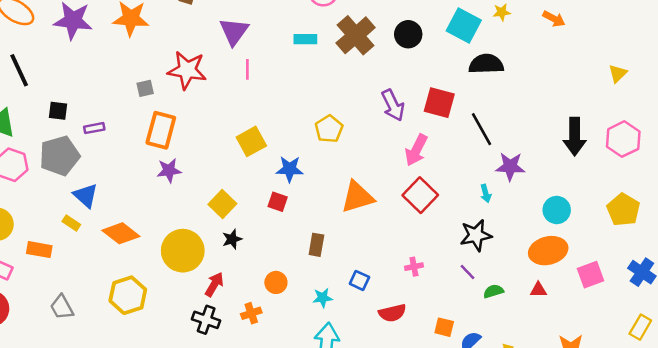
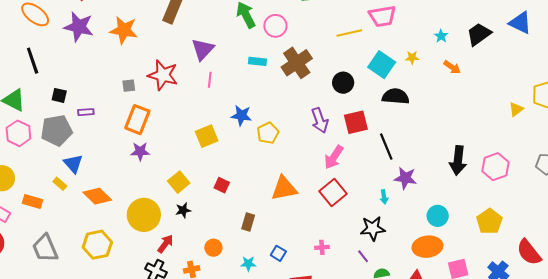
black circle: (408, 34) -> (343, 83), moved
yellow triangle: (618, 73) -> (516, 109), moved
red square: (439, 103) -> (356, 122), turned -35
blue star: (290, 169) -> (241, 115), moved
gray trapezoid: (62, 307) -> (45, 248), size x1.4

